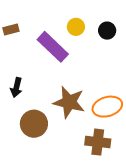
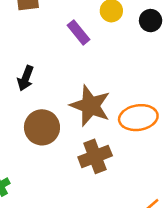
purple rectangle: (53, 47) -> (79, 32), size x0.6
brown cross: (98, 142) -> (95, 156), moved, turned -35

